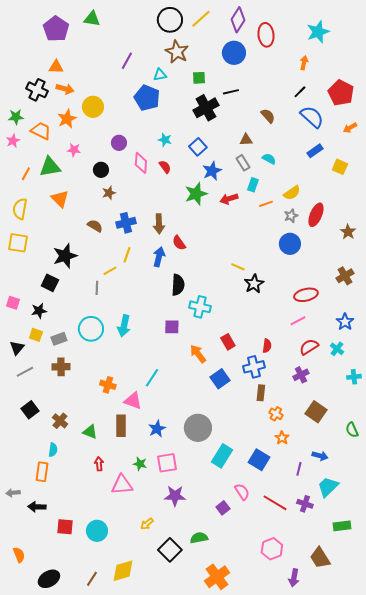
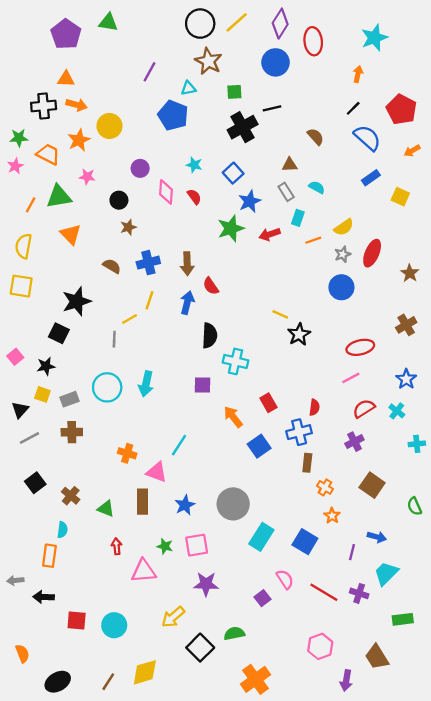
black cross: (37, 90) -> (44, 106), turned -30
pink square: (13, 303) -> (15, 357), turned 32
yellow arrow: (147, 524) -> (173, 617), size x1.5

